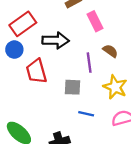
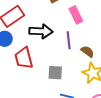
brown semicircle: (110, 51) -> (87, 52), moved
purple line: (89, 63) -> (69, 40), moved

